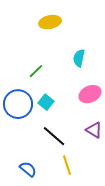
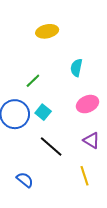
yellow line: (67, 165) -> (84, 176), moved

